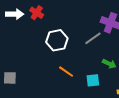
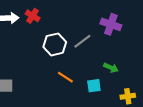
gray line: (93, 38) -> (82, 41), moved

